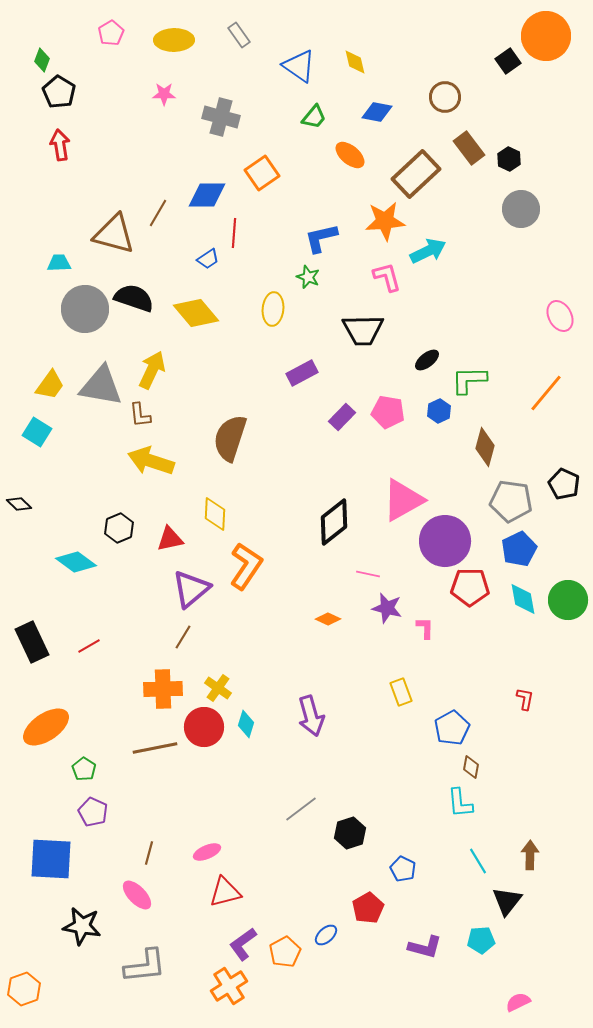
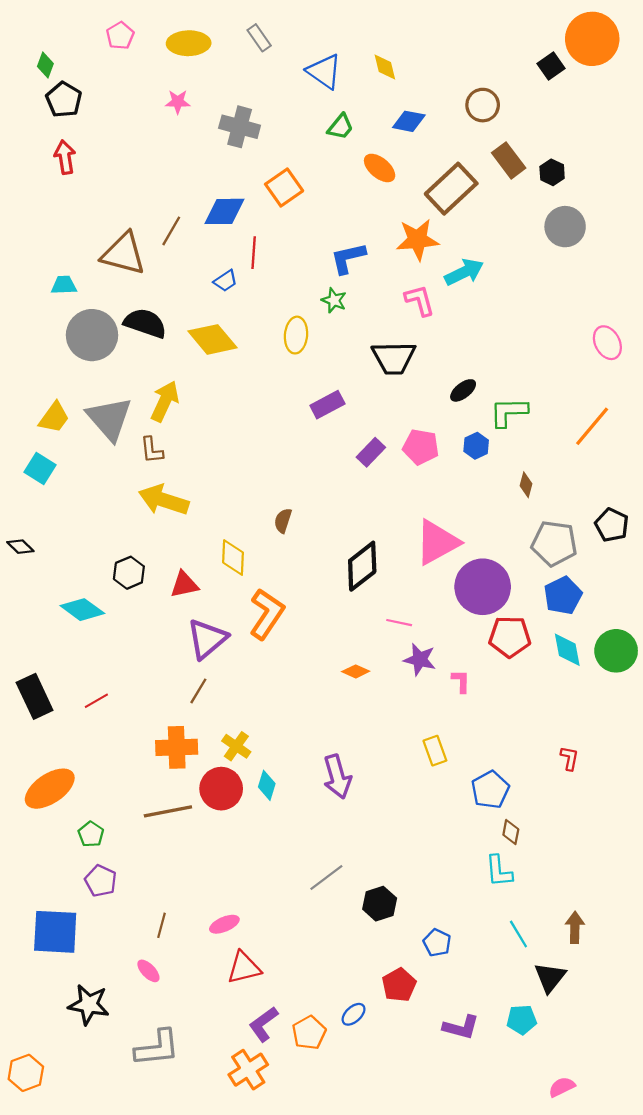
gray triangle: (101, 386) -> (109, 419), turned 39
brown semicircle: (230, 438) -> (283, 521), moved, size x0.5
brown diamond: (485, 447) -> (526, 485), size x0.6
pink ellipse: (137, 895) -> (148, 971), size x0.7

